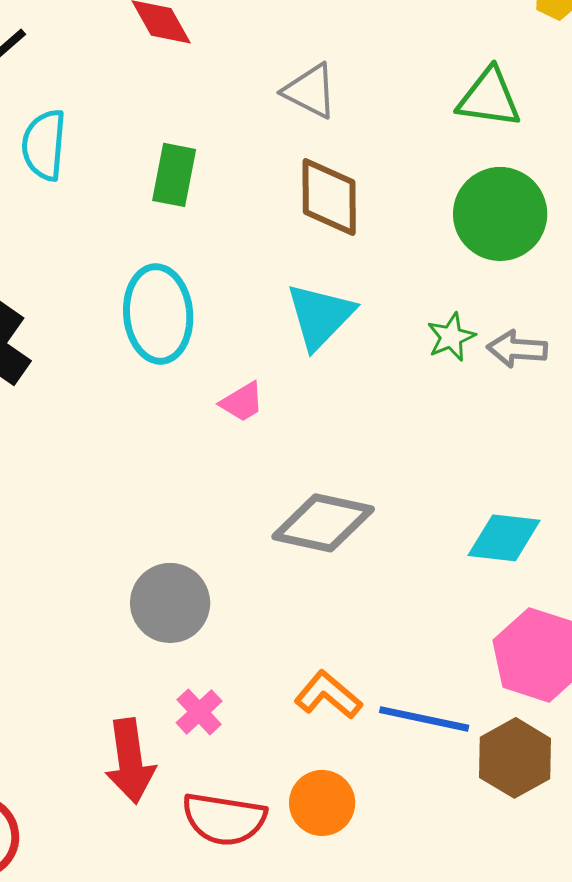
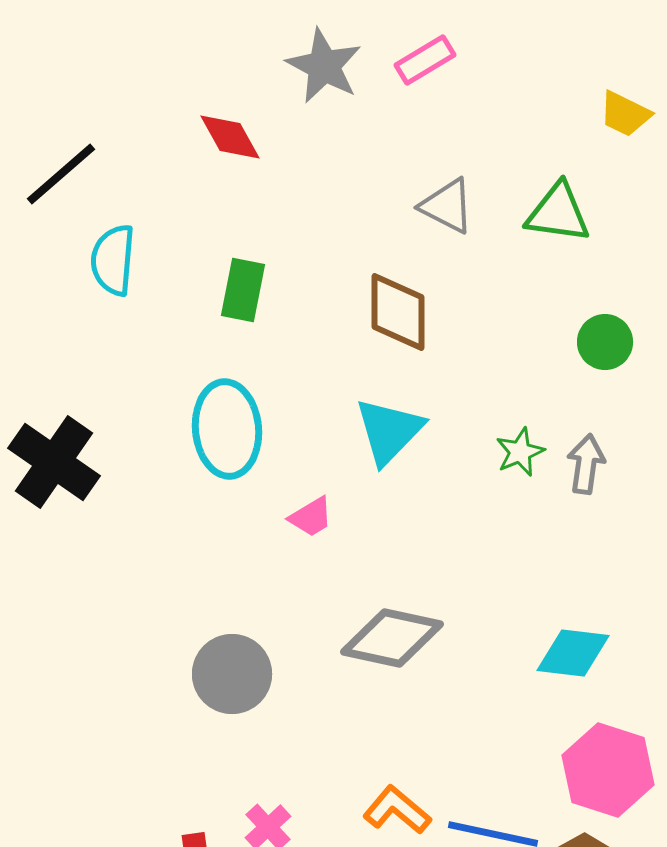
gray triangle: (310, 91) -> (447, 206), moved
green circle: (500, 214) -> (605, 342), moved, size x0.6
gray arrow: (517, 349) -> (586, 464), turned 94
gray circle: (170, 603) -> (232, 674), moved

